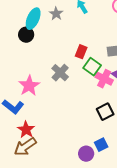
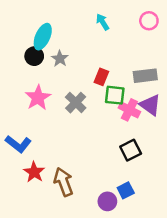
gray star: (56, 14) -> (60, 59), moved
green square: (92, 67) -> (115, 95), turned -30
pink star: (29, 86) -> (38, 98), moved
brown arrow: (25, 147) -> (63, 182), moved, turned 105

